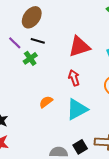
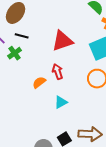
orange semicircle: (46, 102) -> (39, 82), moved
cyan triangle: (77, 109) -> (61, 102), size x0.6

